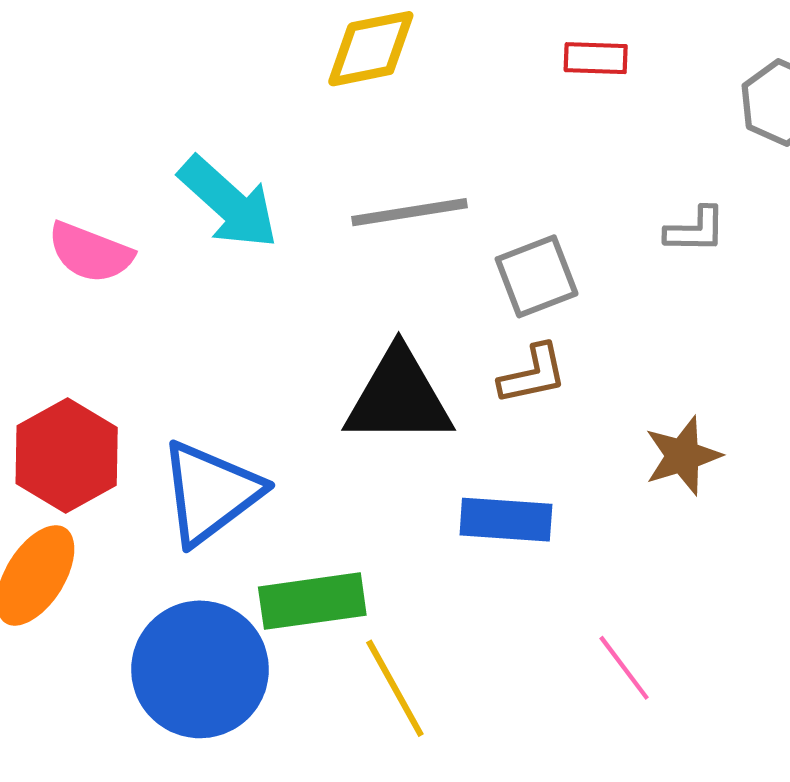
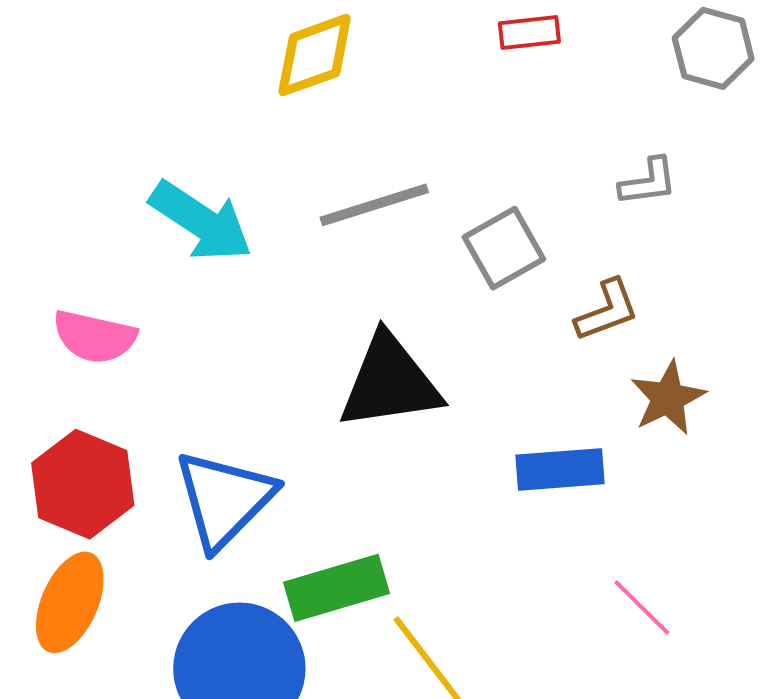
pink semicircle: (90, 252) -> (94, 337), moved
brown L-shape: (533, 374) -> (607, 310), moved
blue rectangle: (506, 520) -> (560, 469), moved

